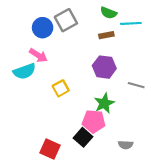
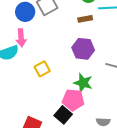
pink arrow: (38, 55) -> (21, 38), turned 54
green star: (104, 103) -> (83, 83), turned -30

